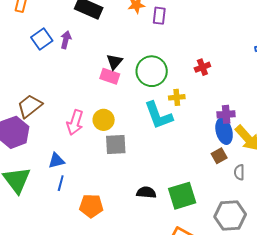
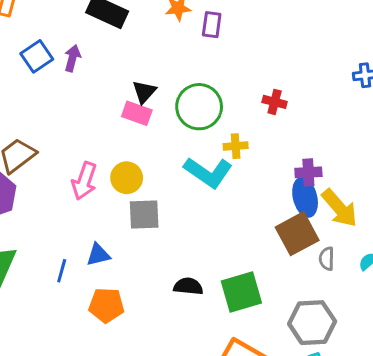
red cross: (202, 67) -> (275, 102), turned 35
cyan L-shape: (158, 115) -> (208, 172), turned -36
brown square: (219, 156) -> (297, 234), size x1.8
blue triangle: (56, 161) -> (98, 255), moved

